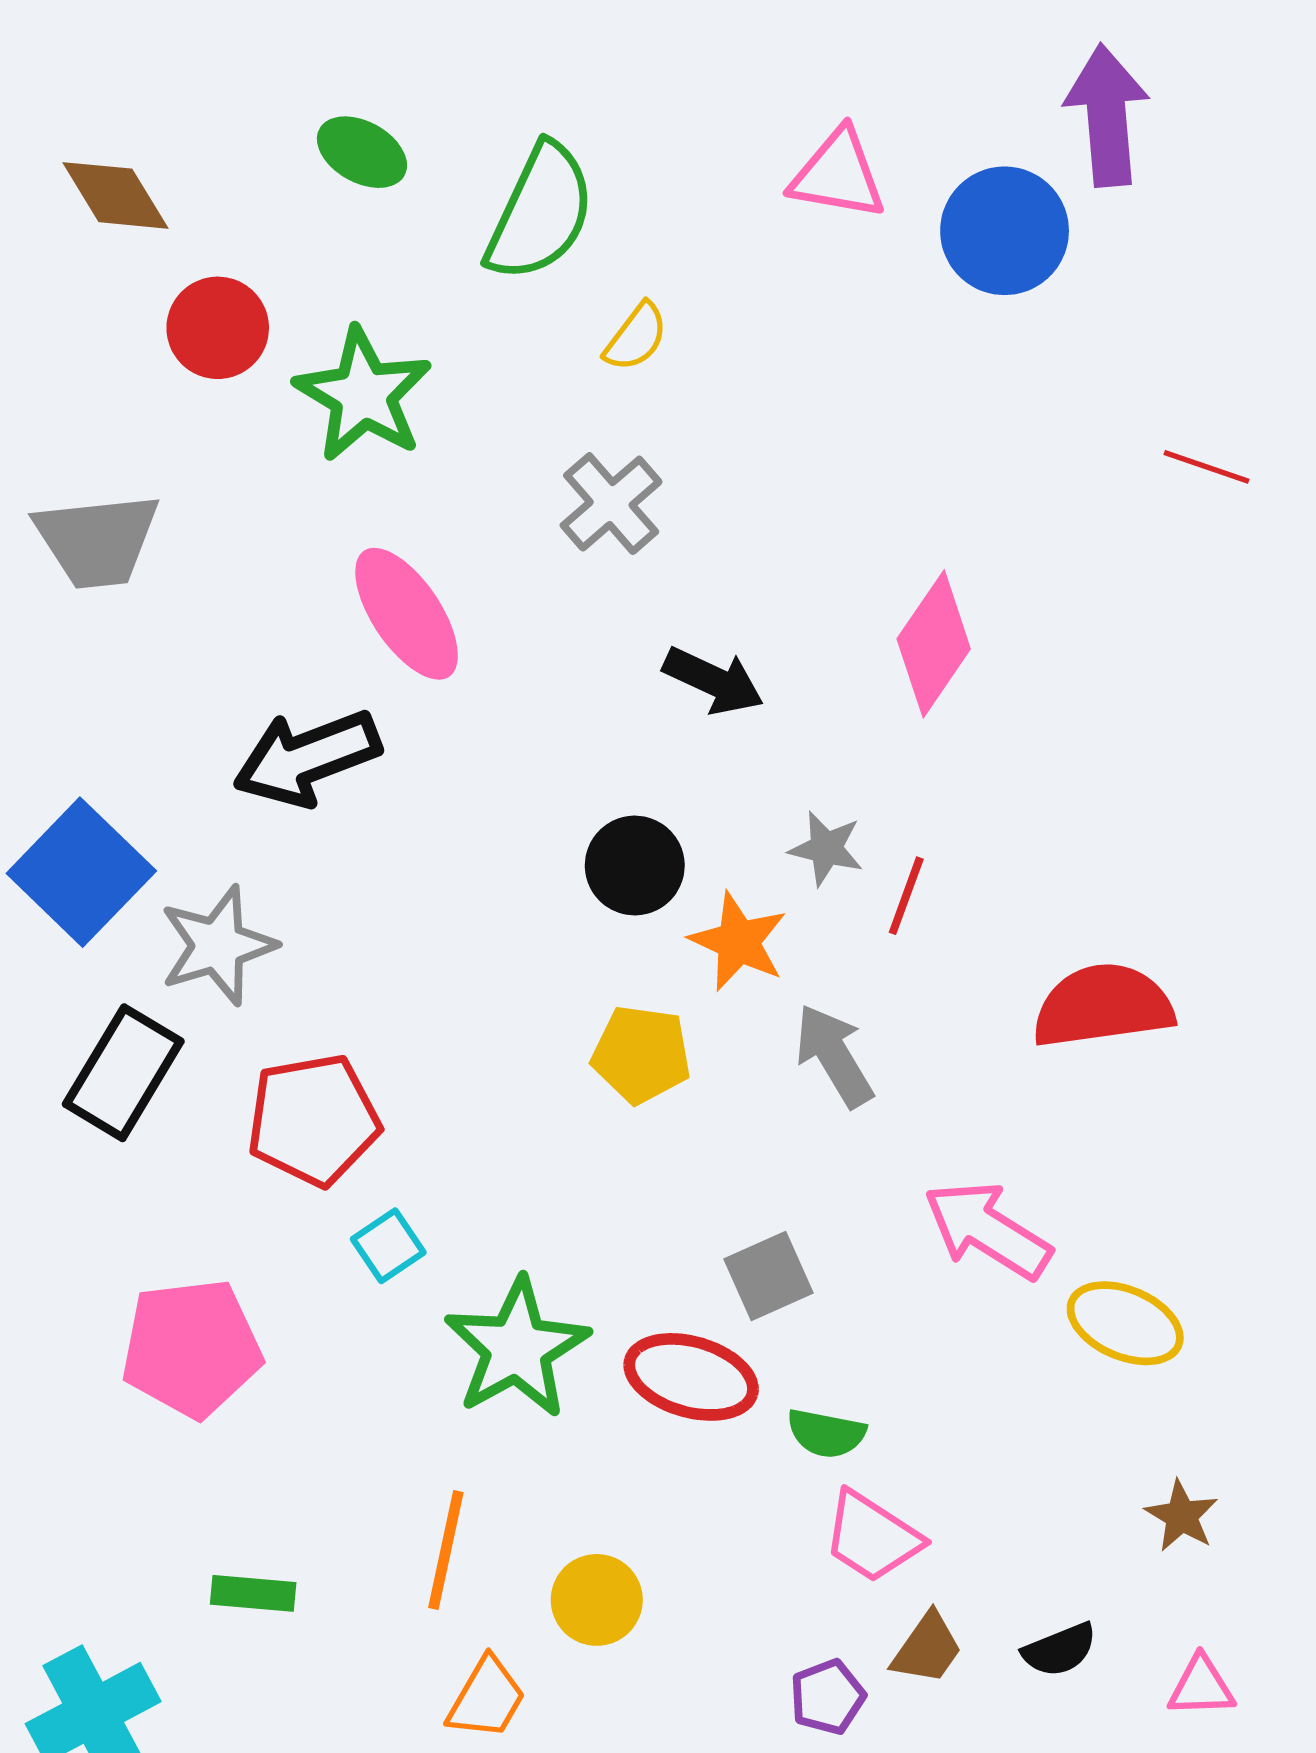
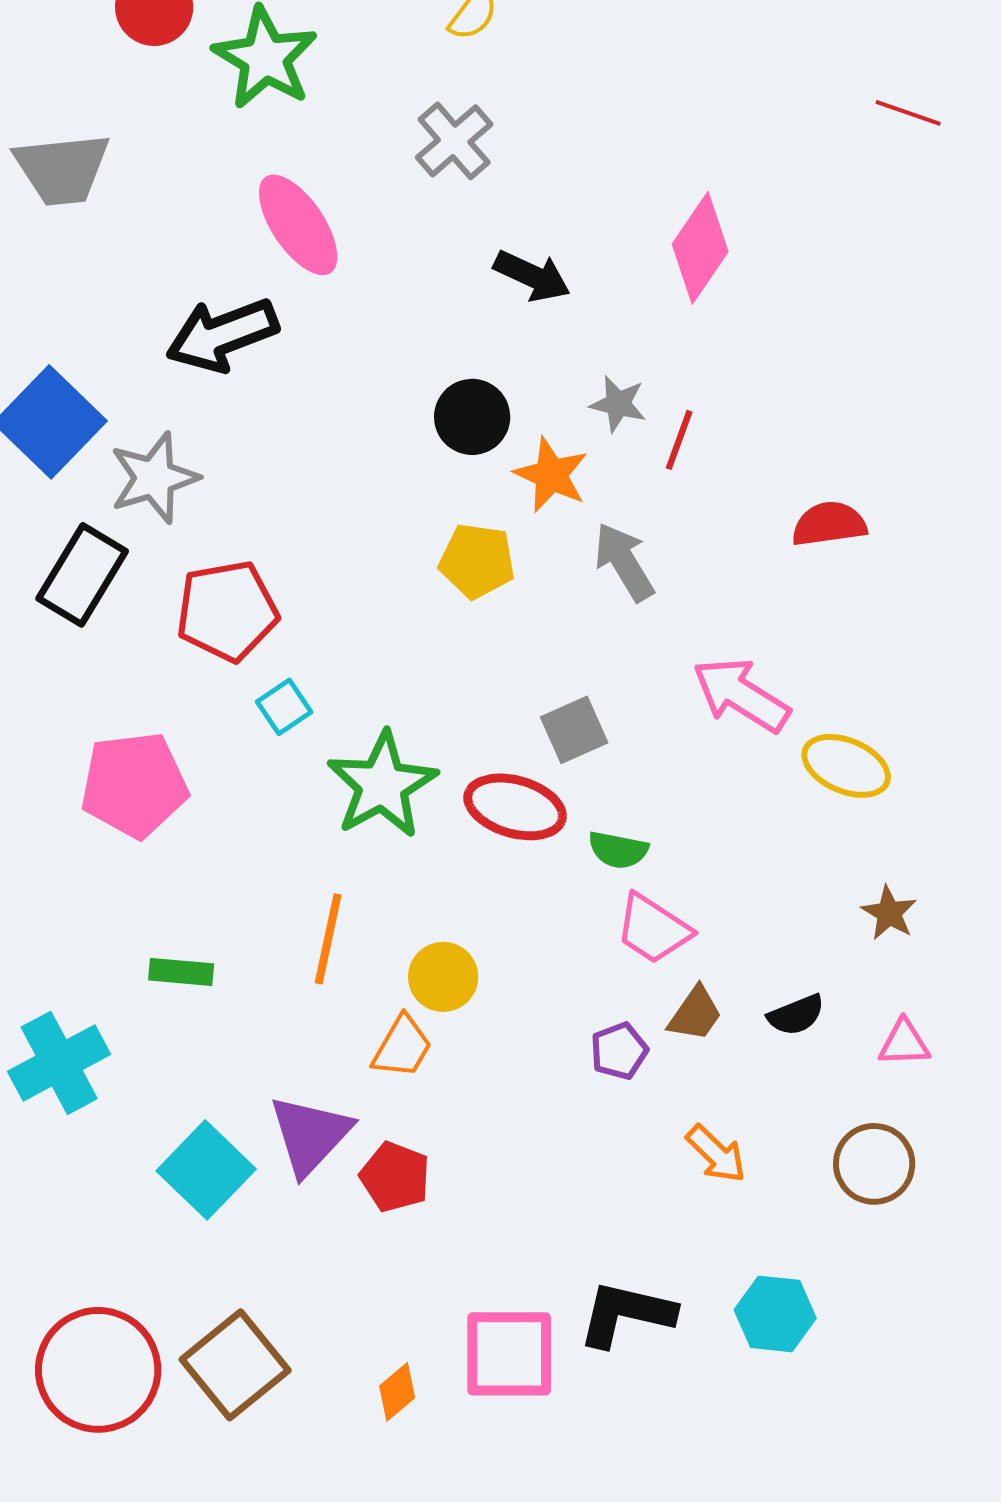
red semicircle: (1103, 1006) -> (829, 524), size x0.7
orange trapezoid: (487, 1698) -> (402, 1047), moved

